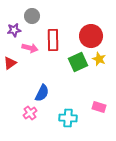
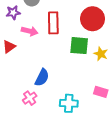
yellow star: (99, 59) -> (101, 54), moved
green square: (78, 62) -> (79, 46), turned 30

